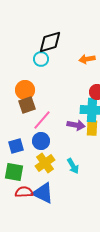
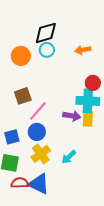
cyan circle: (41, 59) -> (47, 50), moved
orange circle: (25, 90) -> (21, 56), moved
cyan arrow: (73, 166) -> (69, 157), turned 77

